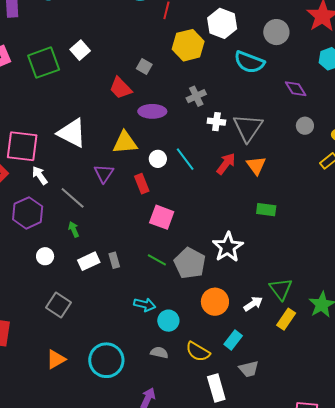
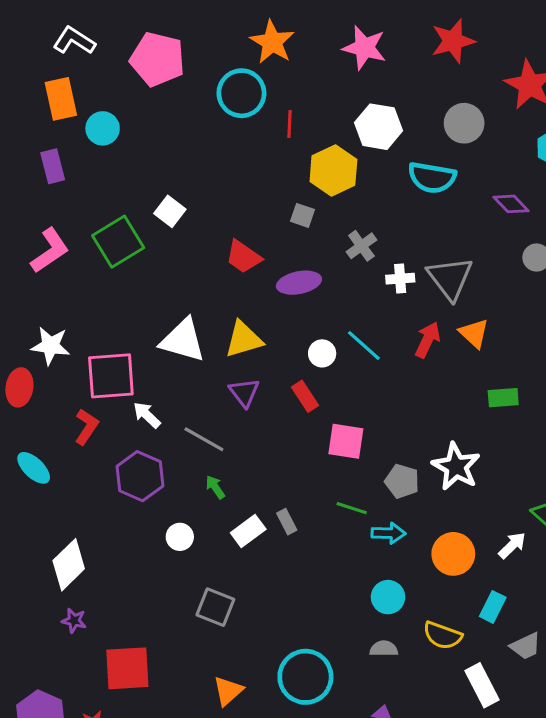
gray square: (144, 67) -> (303, 215), moved
yellow triangle: (125, 142) -> (244, 339), moved
gray pentagon: (190, 263) -> (402, 481), moved, size x0.7
cyan arrow: (145, 305) -> (389, 533), moved

